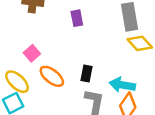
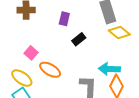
purple rectangle: (77, 18) -> (64, 19), turned 32
black rectangle: (87, 73) -> (79, 39), moved, turned 48

